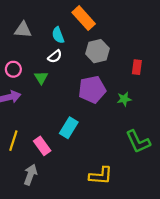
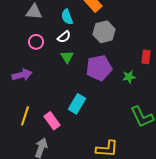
red rectangle: (137, 67) -> (146, 57), moved
pink circle: (13, 69) -> (36, 42), moved
green triangle: (41, 78) -> (67, 57), moved

